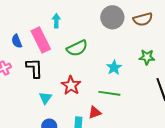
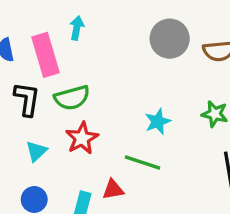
green semicircle: (77, 48) -> (72, 98), moved

